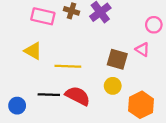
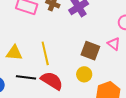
yellow triangle: (33, 51) -> (14, 53), moved, turned -30
yellow line: (68, 66) -> (45, 53), turned 70

